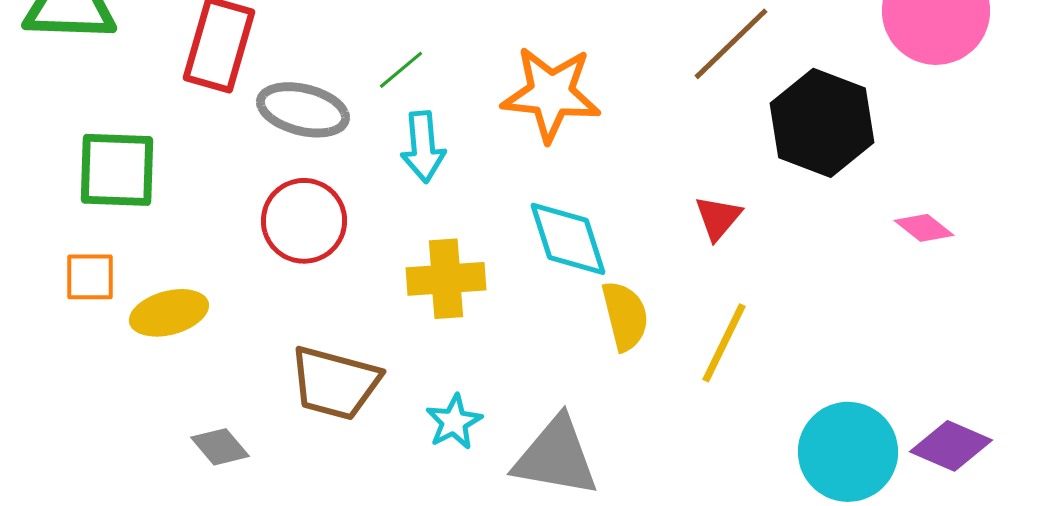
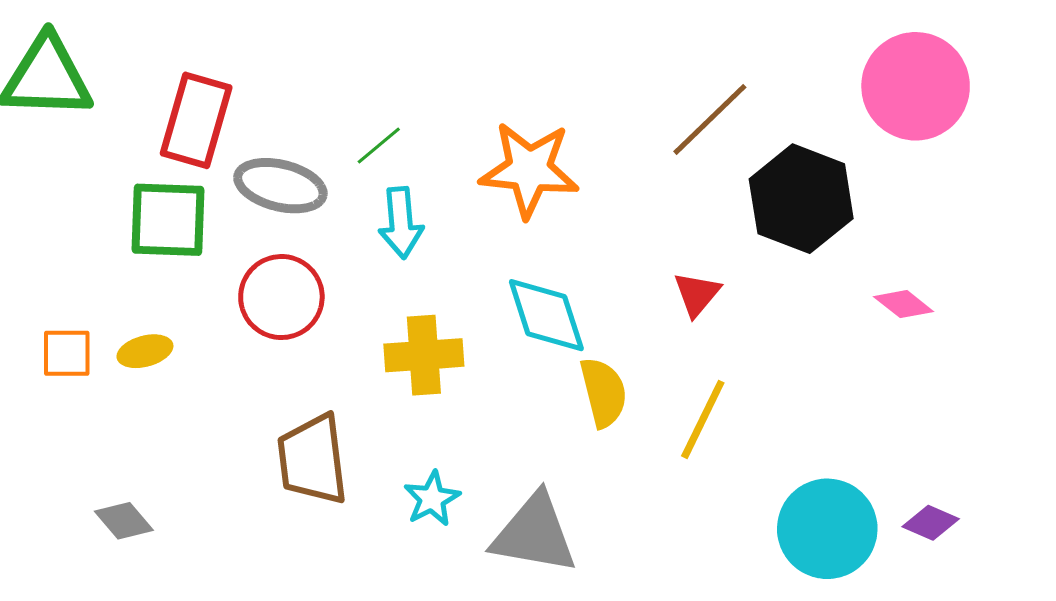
green square: (117, 170) -> (168, 220), moved
yellow ellipse: (169, 313) -> (145, 351), moved, size x0.7
brown trapezoid: (335, 383) -> (313, 460), turned 68
purple diamond: (951, 446) -> (931, 523), size x0.7
gray diamond: (220, 447) -> (124, 521), moved

